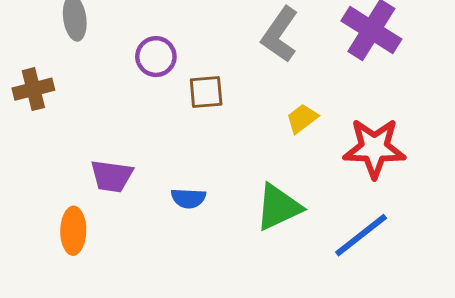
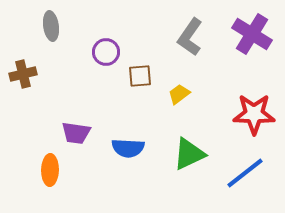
yellow trapezoid: (302, 119) -> (179, 94), moved
blue semicircle: (188, 198) -> (128, 148), size x1.4

